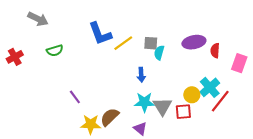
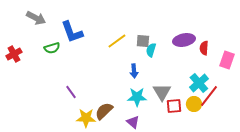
blue L-shape: (100, 34) -> (72, 32), moved
yellow circle: (192, 95) -> (194, 104), moved
gray triangle: (162, 106) -> (162, 92), moved

